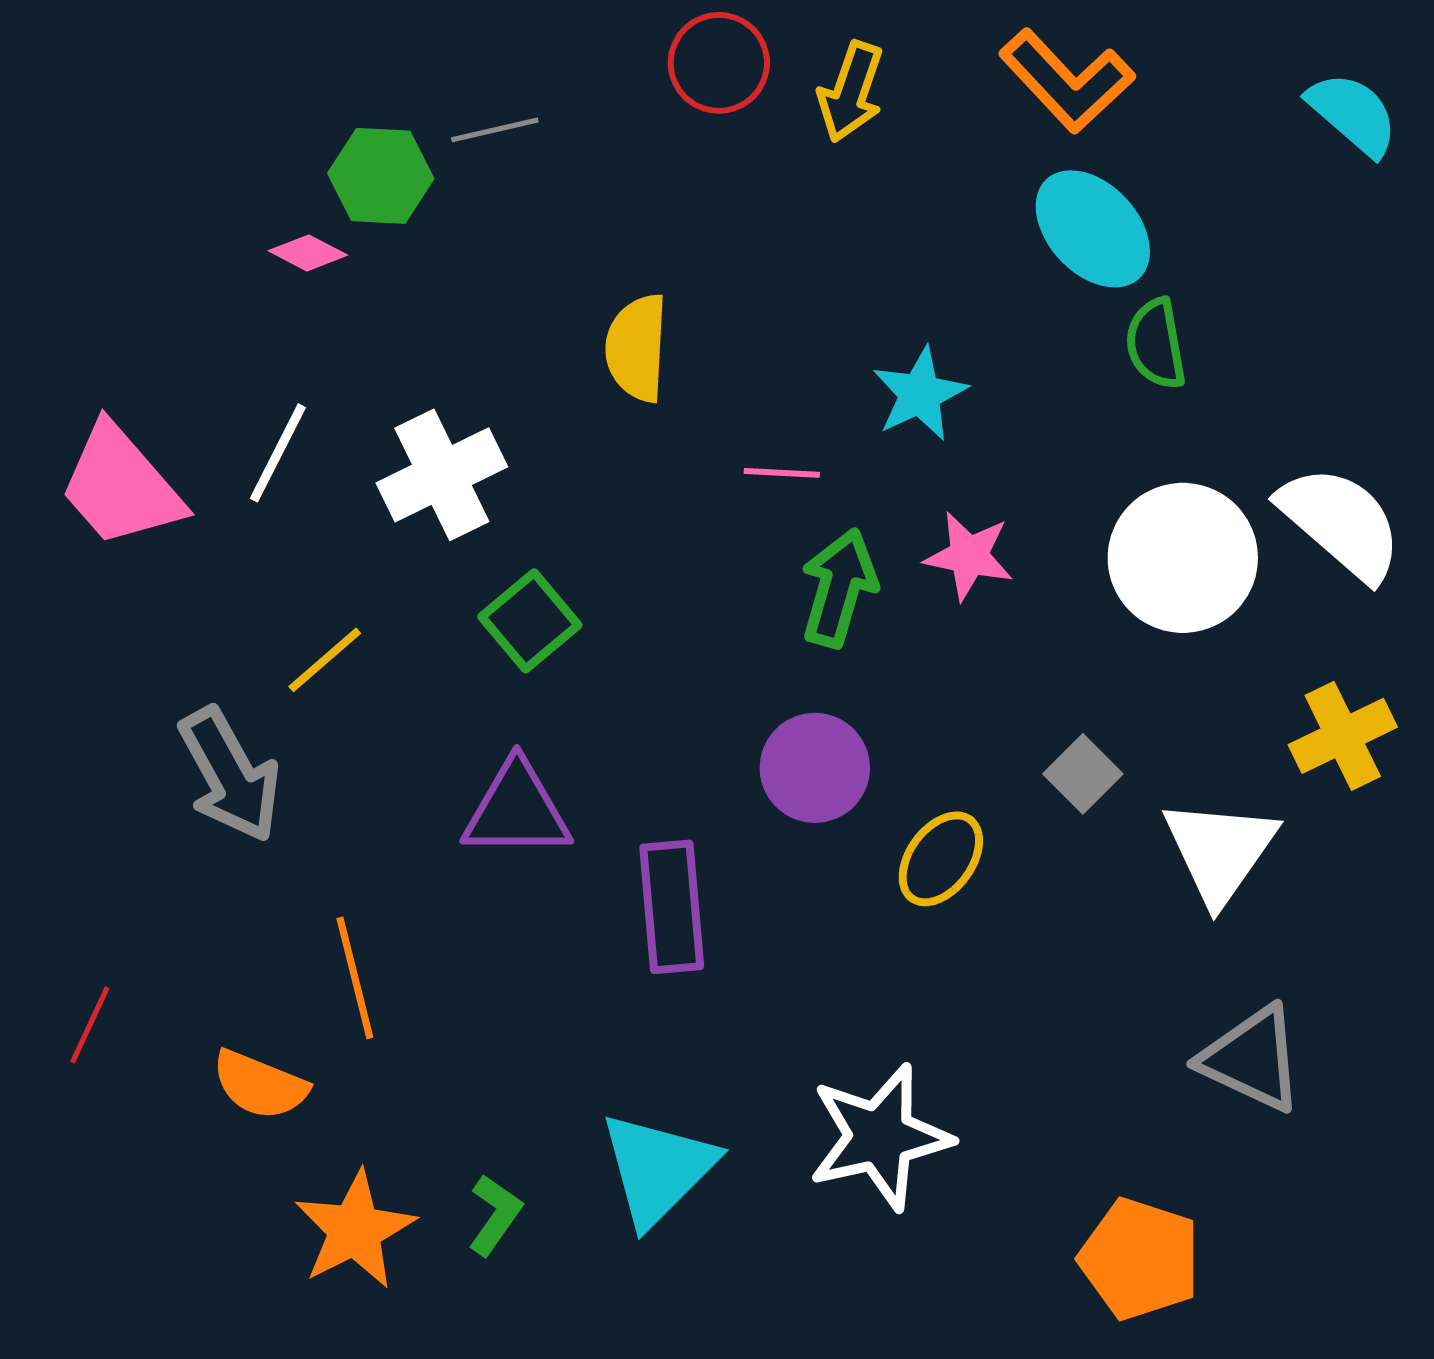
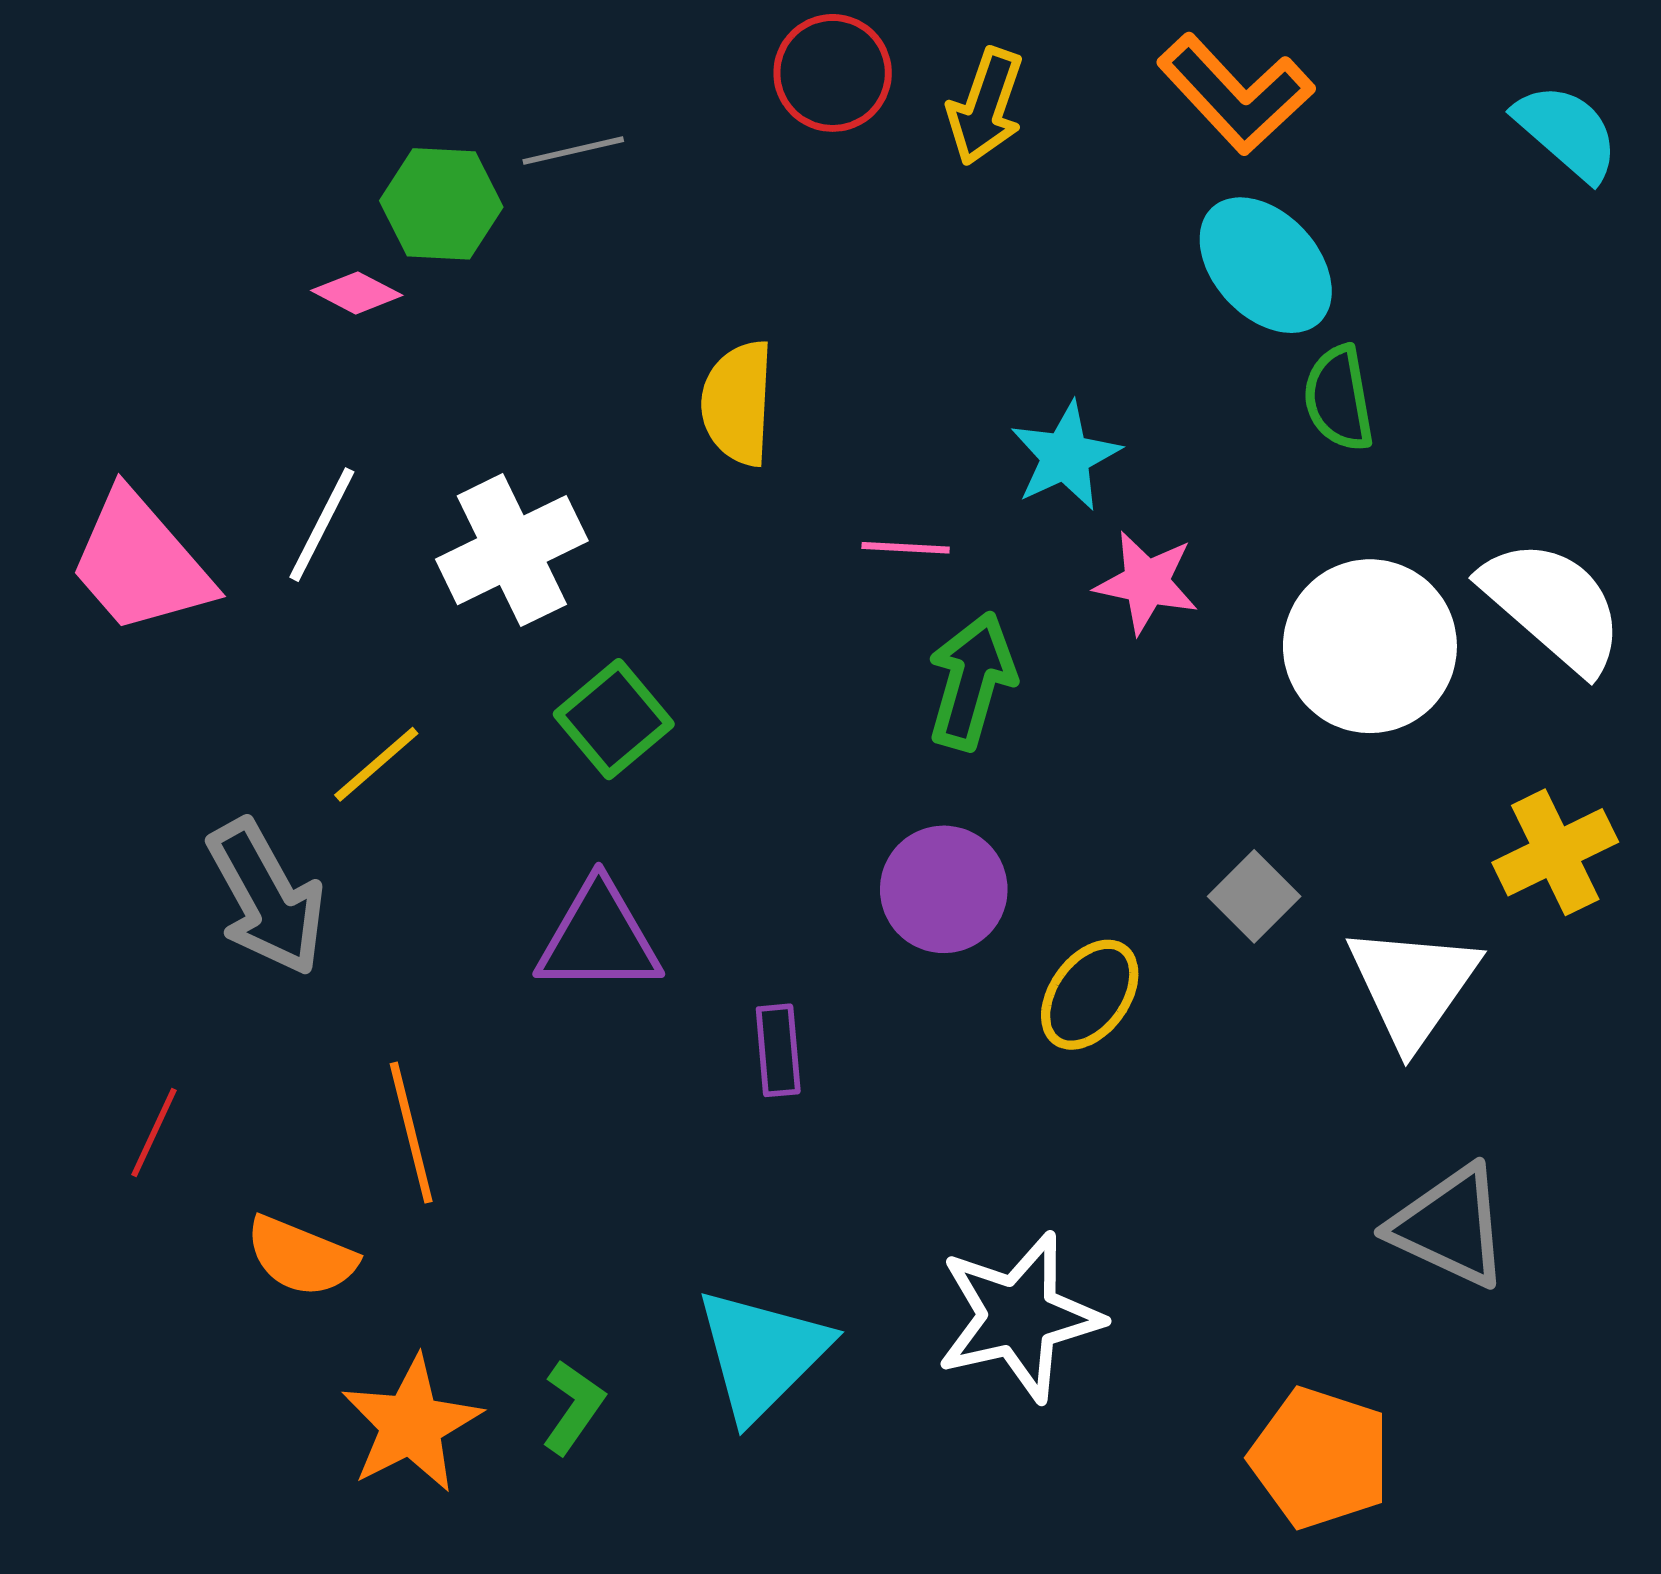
pink star: (969, 556) -> (1146, 582), moved
purple rectangle: (672, 907) -> (778, 1050), size x0.6
red line: (90, 1025) -> (154, 1133), moved

